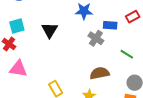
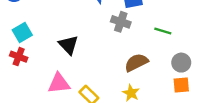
black triangle: (50, 30) -> (68, 45), moved
pink triangle: (18, 69) -> (59, 83), moved

